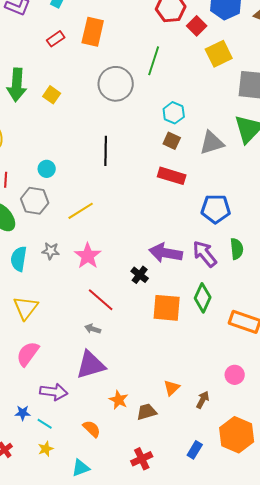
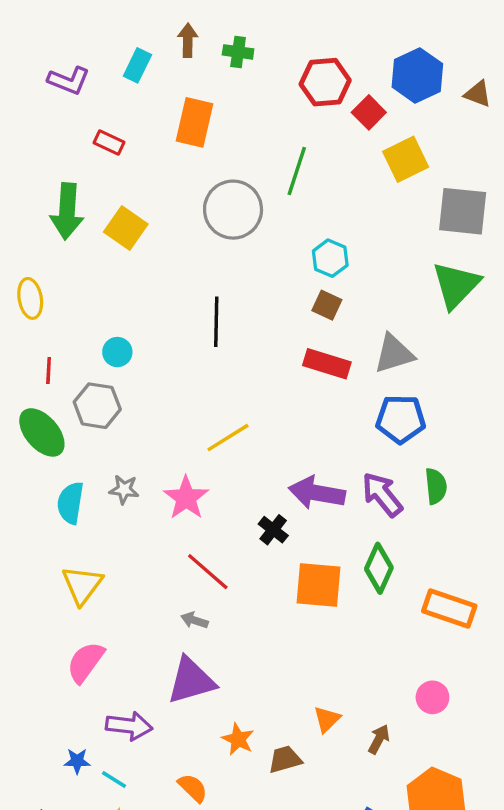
red rectangle: (56, 39) -> (109, 142), moved, turned 60
yellow square: (52, 95) -> (126, 228), size x1.4
gray triangle: (212, 143) -> (394, 354), moved
yellow line: (81, 211) -> (228, 438), moved

